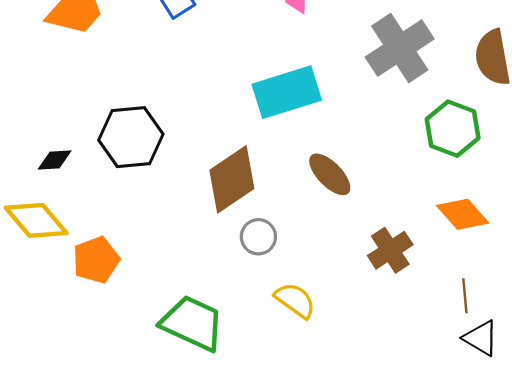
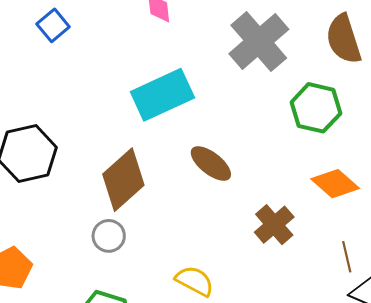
gray circle: (258, 237) -> (109, 236), moved

